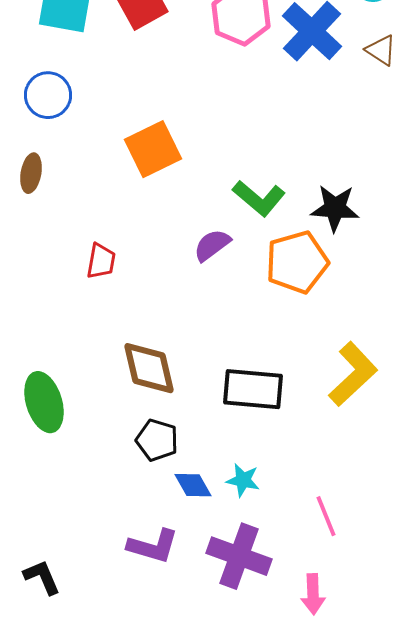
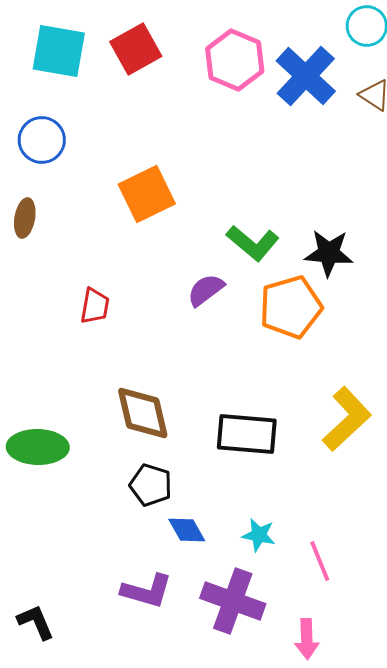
green ellipse: (44, 402) -> (38, 447), turned -72
cyan star: (243, 480) -> (259, 535), moved

